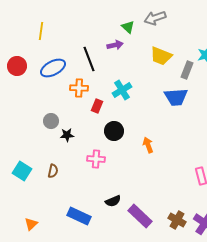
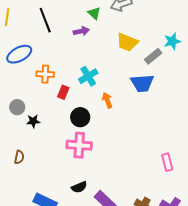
black line: (89, 59) -> (45, 20), moved
gray rectangle: (187, 70) -> (153, 56), turned 30
orange arrow: (148, 145) -> (107, 100), moved
pink cross: (96, 159) -> (79, 145), moved, size x1.4

